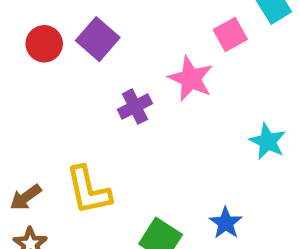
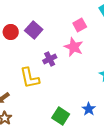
pink square: (230, 34) -> (80, 25), moved
yellow L-shape: (88, 190) -> (30, 78), moved

